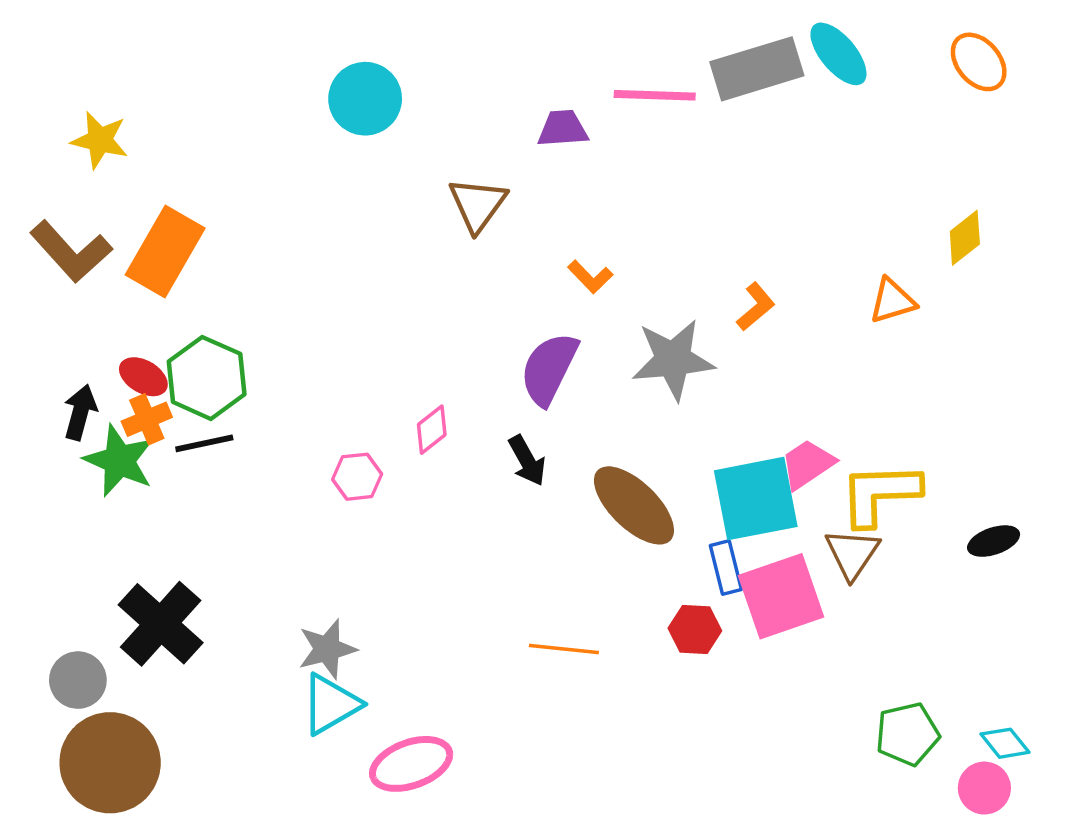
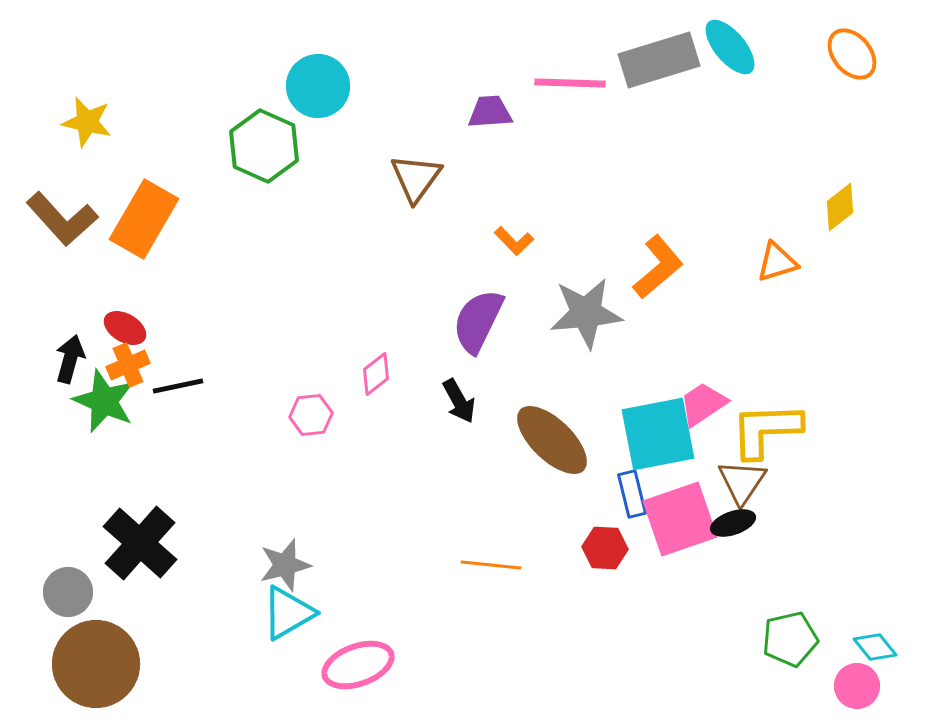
orange L-shape: (756, 307) -> (658, 267), size x1.5
green hexagon: (207, 378) -> (264, 146), moved
black ellipse: (994, 541) -> (733, 523), moved

